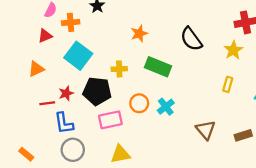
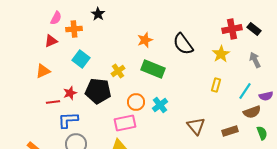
orange star: (139, 34) -> (145, 40), moved
cyan square: (78, 56) -> (81, 59), size x0.7
yellow cross: (119, 69) -> (118, 71), turned -32
pink rectangle: (110, 120) -> (125, 123), moved
blue L-shape: (64, 123) -> (68, 120), turned 95

